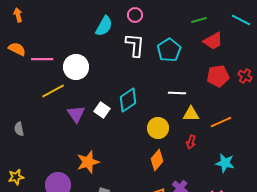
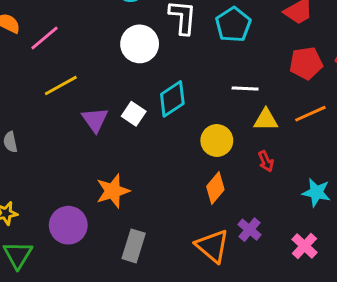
pink line: (42, 59) -> (45, 38), turned -40
white circle: (76, 67) -> (140, 44), moved
orange line: (221, 122) -> (310, 114), moved
red arrow: (191, 142) -> (266, 161), turned -40

